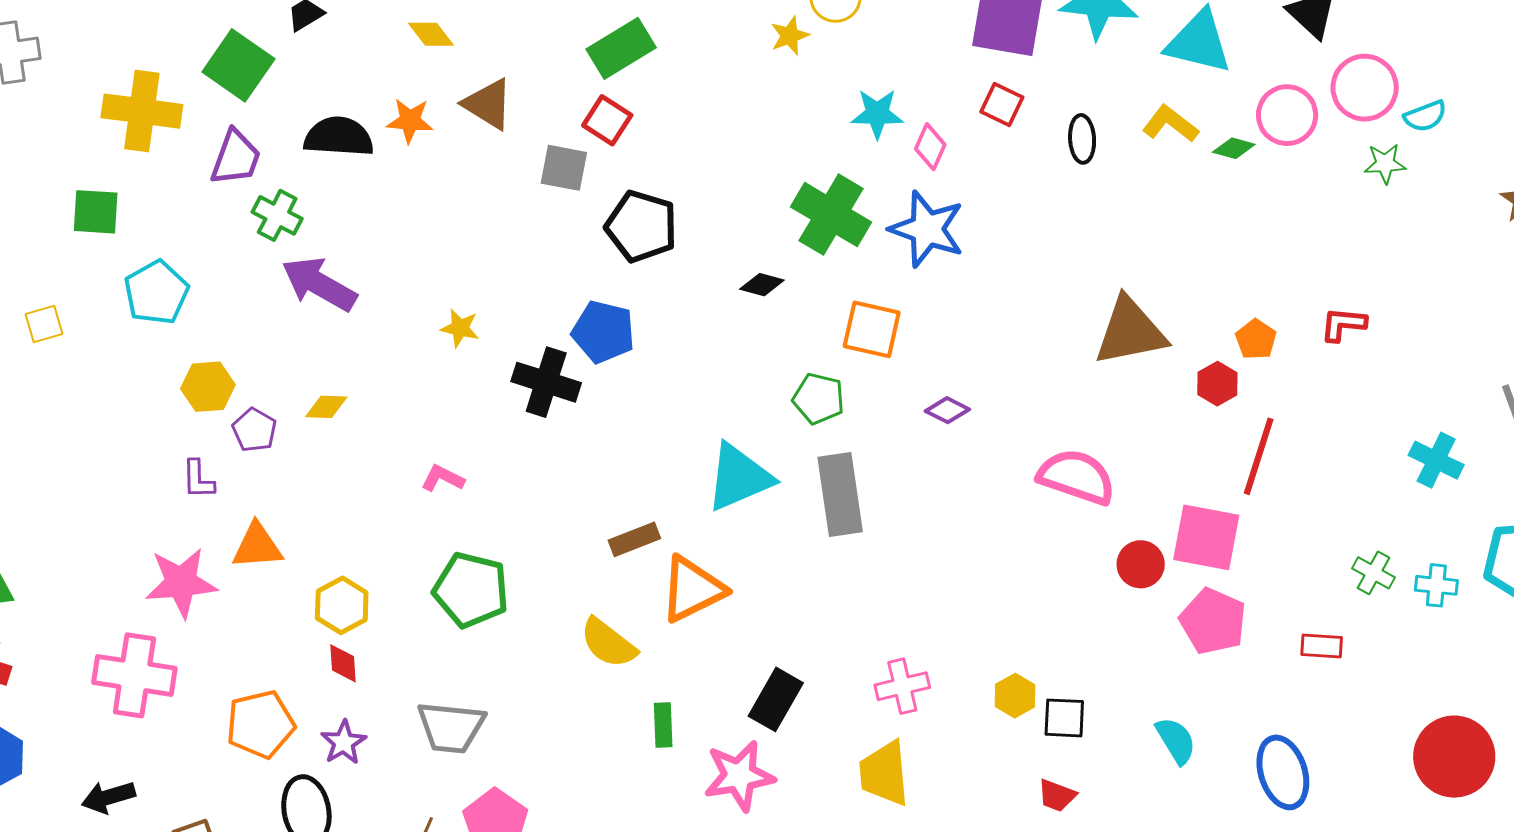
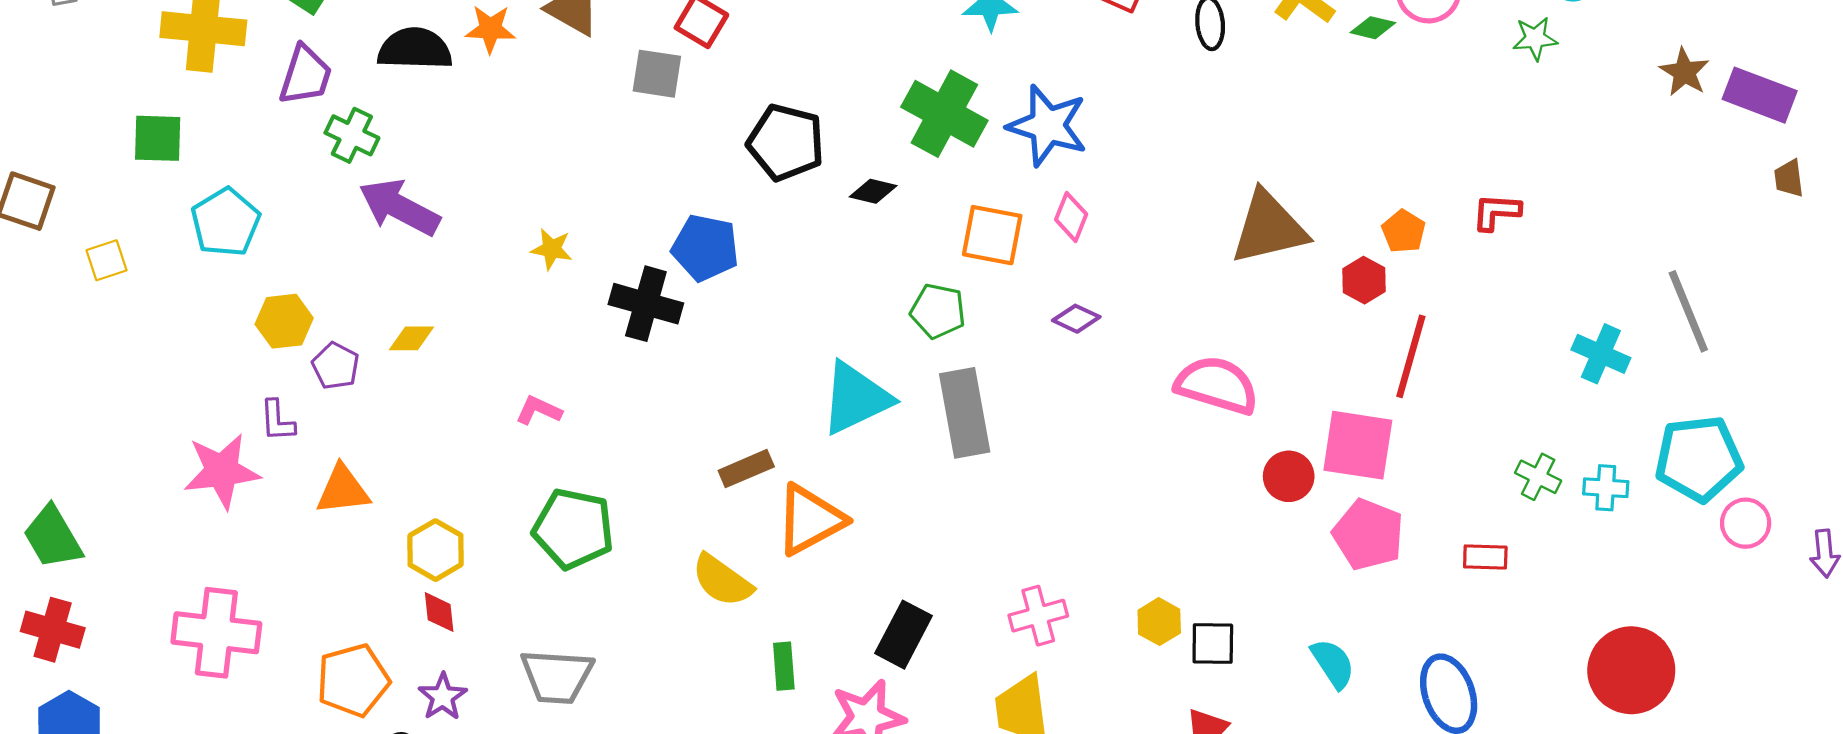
pink diamond: (930, 147) -> (1071, 217), moved
black pentagon: (641, 226) -> (786, 142), moved
pink star: (181, 583) -> (222, 471), moved

